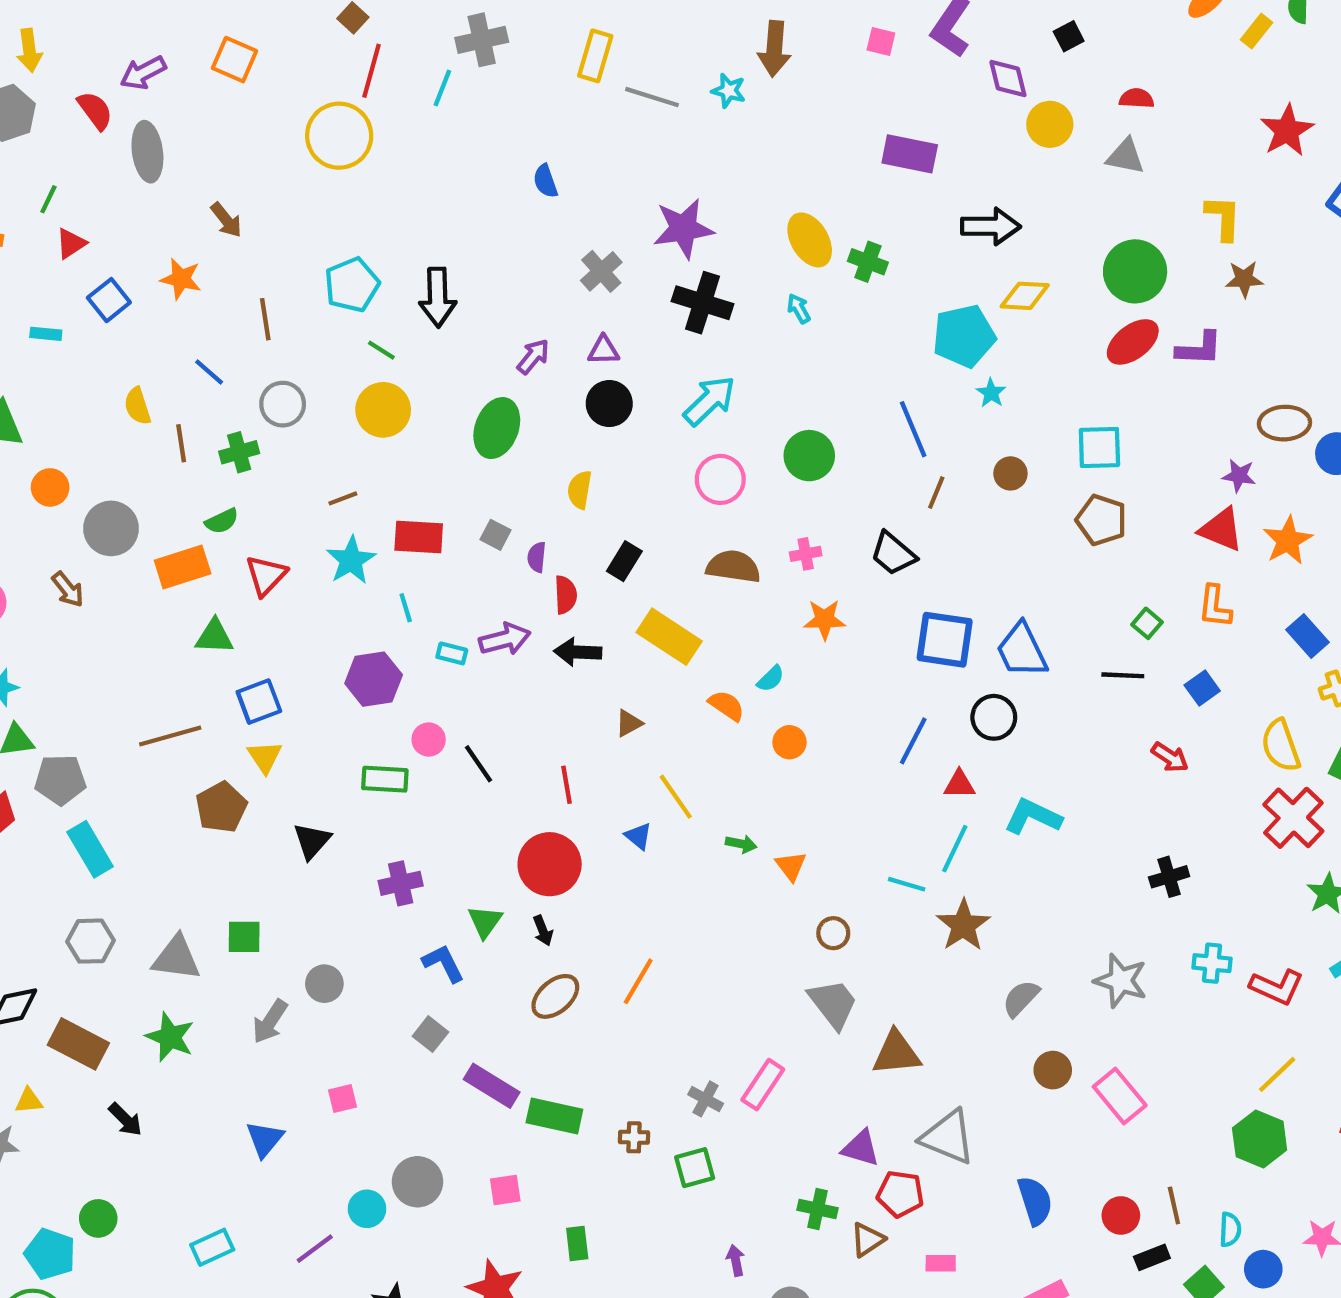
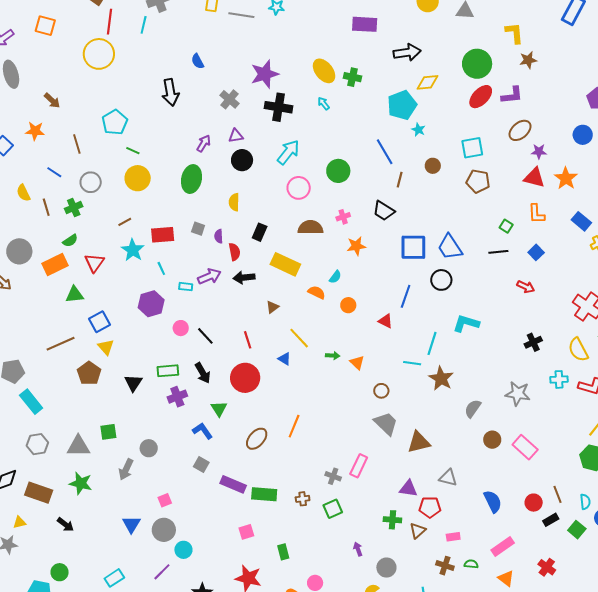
black arrow: (438, 297) -> (170, 92), moved
brown ellipse: (1284, 423) -> (520, 130), moved, turned -30
yellow semicircle: (1281, 746) -> (578, 350), moved
green rectangle: (385, 779) -> (168, 371), moved
red triangle: (959, 784) -> (386, 321), moved, turned 35
black arrow: (543, 931) -> (203, 373), moved, size x1.5
gray triangle: (948, 1137) -> (448, 478), size x0.7
gray circle: (417, 1182) -> (164, 530), moved

